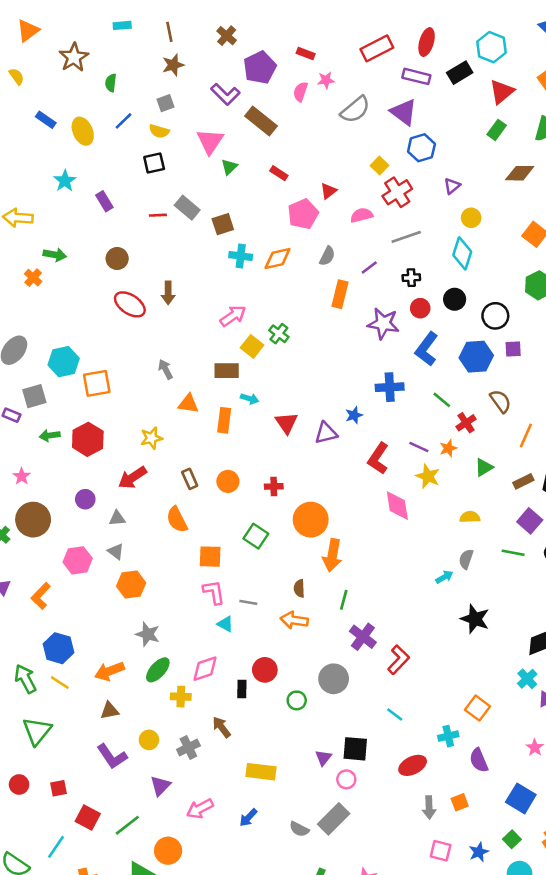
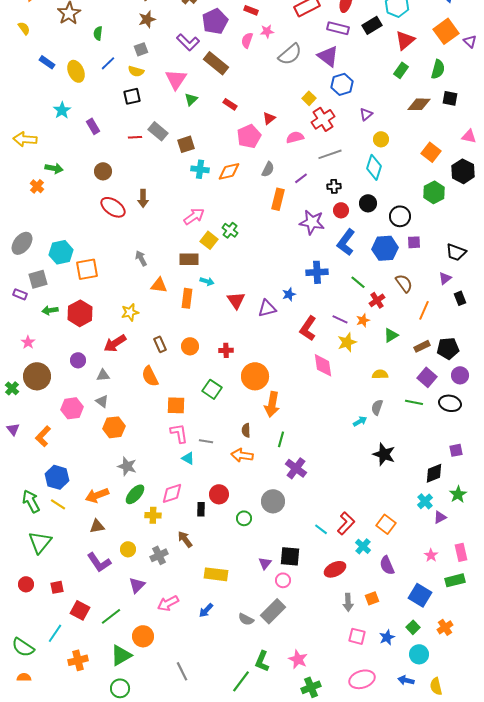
yellow star: (428, 476) -> (347, 342), turned 30
red L-shape: (399, 660) -> (346, 523), moved
cyan cross: (448, 736) -> (363, 546), turned -35

